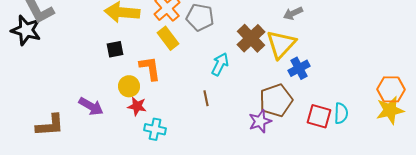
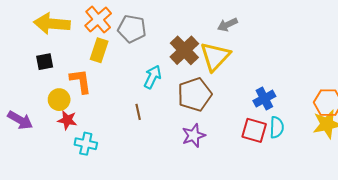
yellow rectangle: (168, 38) -> (99, 50), turned 55
blue cross: (299, 68) -> (264, 99), moved
brown pentagon: (276, 100) -> (195, 94), moved

